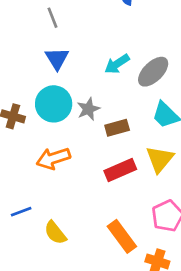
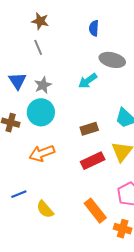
blue triangle: (57, 59) -> (18, 81), moved
gray ellipse: (153, 72) -> (112, 60), moved, turned 60
gray star: (88, 109) -> (43, 85), moved

